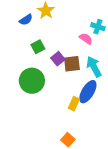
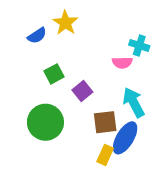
pink semicircle: (86, 39) -> (122, 63), turned 144
brown square: (72, 64) -> (105, 122), moved

